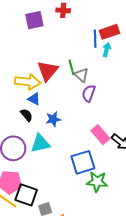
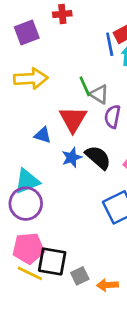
red triangle: (48, 71) -> (73, 119), moved
yellow arrow: (28, 82) -> (31, 79), moved
black semicircle: (27, 115) -> (98, 157), moved, size x1.5
cyan triangle: (40, 143) -> (27, 181), moved

